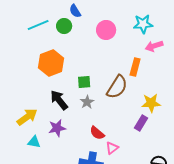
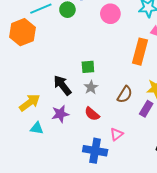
orange hexagon: (51, 63) -> (22, 32), moved
orange rectangle: (135, 67) -> (140, 52), size x1.4
brown semicircle: (117, 87) -> (125, 94), moved, size x0.7
red semicircle: (97, 133) -> (92, 114), moved

